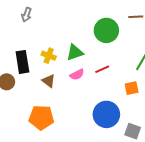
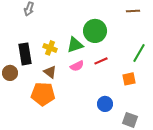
green circle: (106, 30) -> (95, 31), moved
blue circle: (106, 114) -> (105, 104), size x0.6
orange pentagon: (41, 118) -> (43, 94), moved

